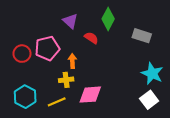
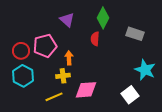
red semicircle: (91, 38) -> (95, 39), moved, turned -120
cyan hexagon: (25, 97) -> (23, 76), moved
white square: (149, 100) -> (130, 95), moved

